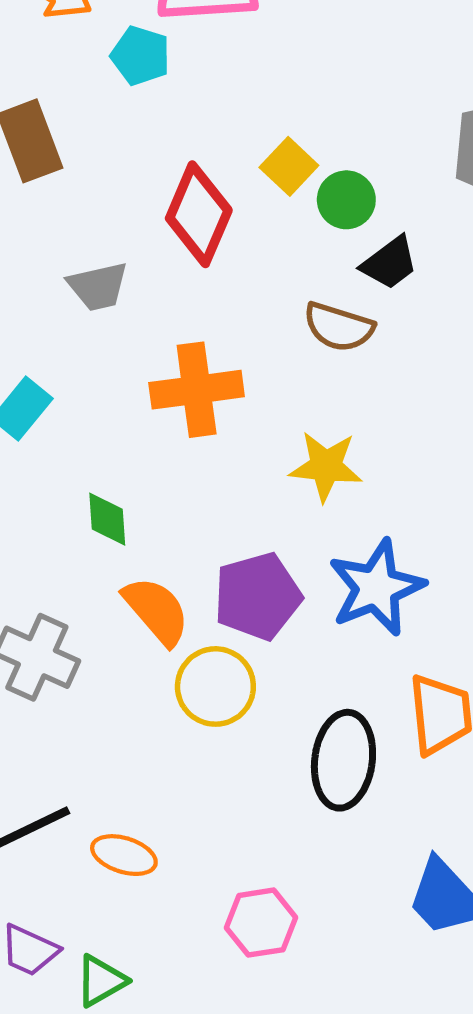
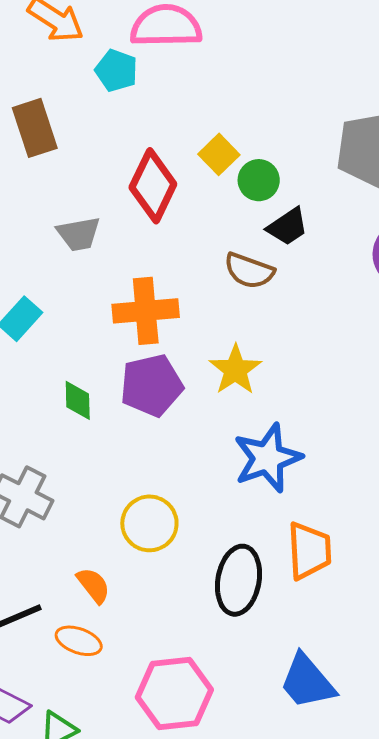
yellow star: (326, 466) -> (235, 370), turned 30
purple pentagon: (258, 596) -> (151, 385), moved
orange semicircle: (156, 611) -> (93, 585), moved, size x0.7
pink hexagon: (261, 923) -> (174, 693), size x1.5

